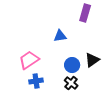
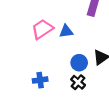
pink trapezoid: (29, 60) -> (42, 29), moved

